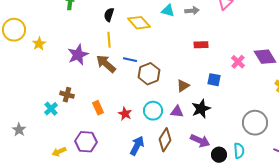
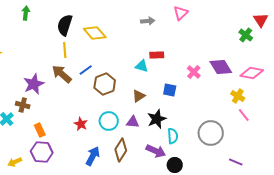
cyan triangle: (168, 11) -> (142, 66), moved
black semicircle: (109, 15) -> (65, 25), size x1.5
purple star: (78, 55) -> (34, 84), moved
blue line: (130, 60) -> (86, 70), turned -48
orange rectangle: (98, 108) -> (40, 130), moved
cyan semicircle: (239, 151) -> (173, 136), moved

